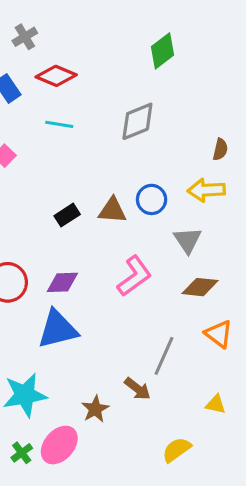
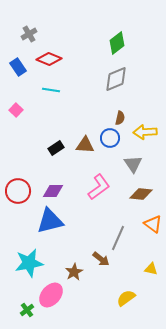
gray diamond: (137, 121) -> (116, 79), moved
brown semicircle: (220, 149) -> (120, 118), moved
green cross: (22, 453) -> (27, 310), moved

